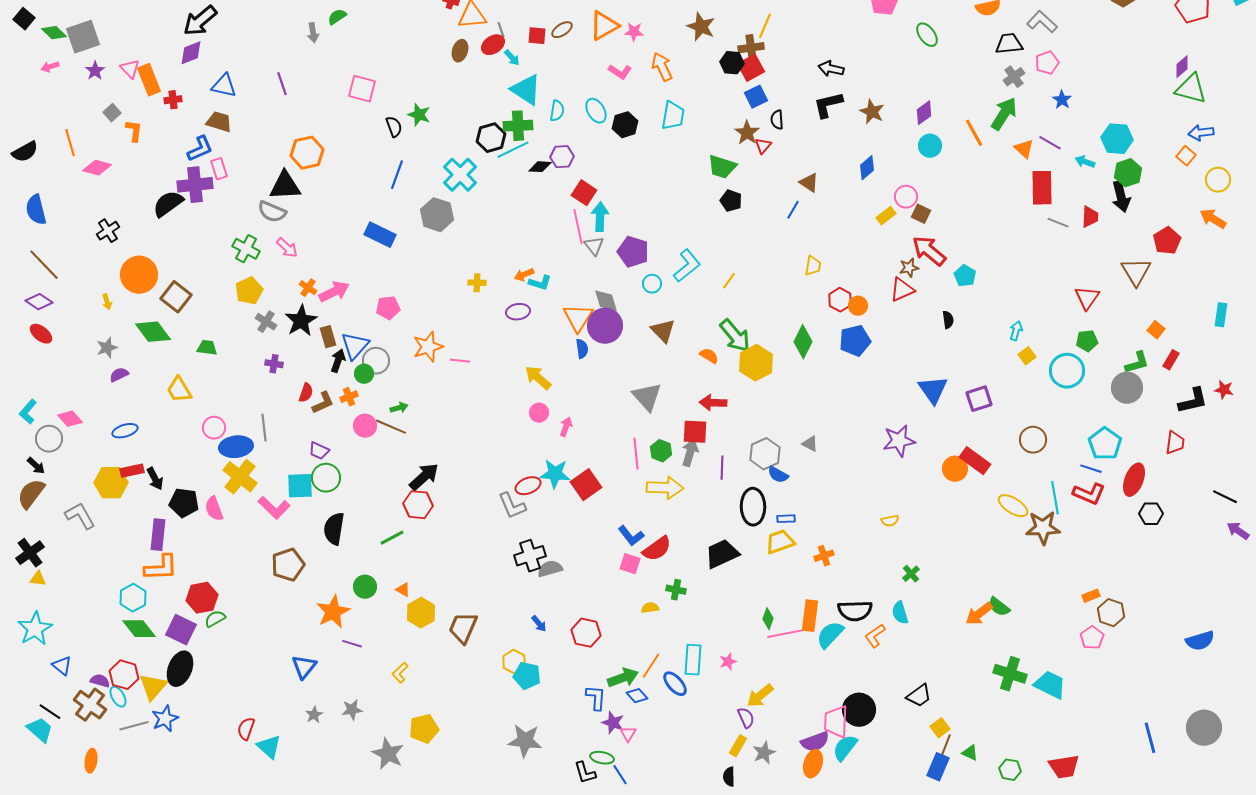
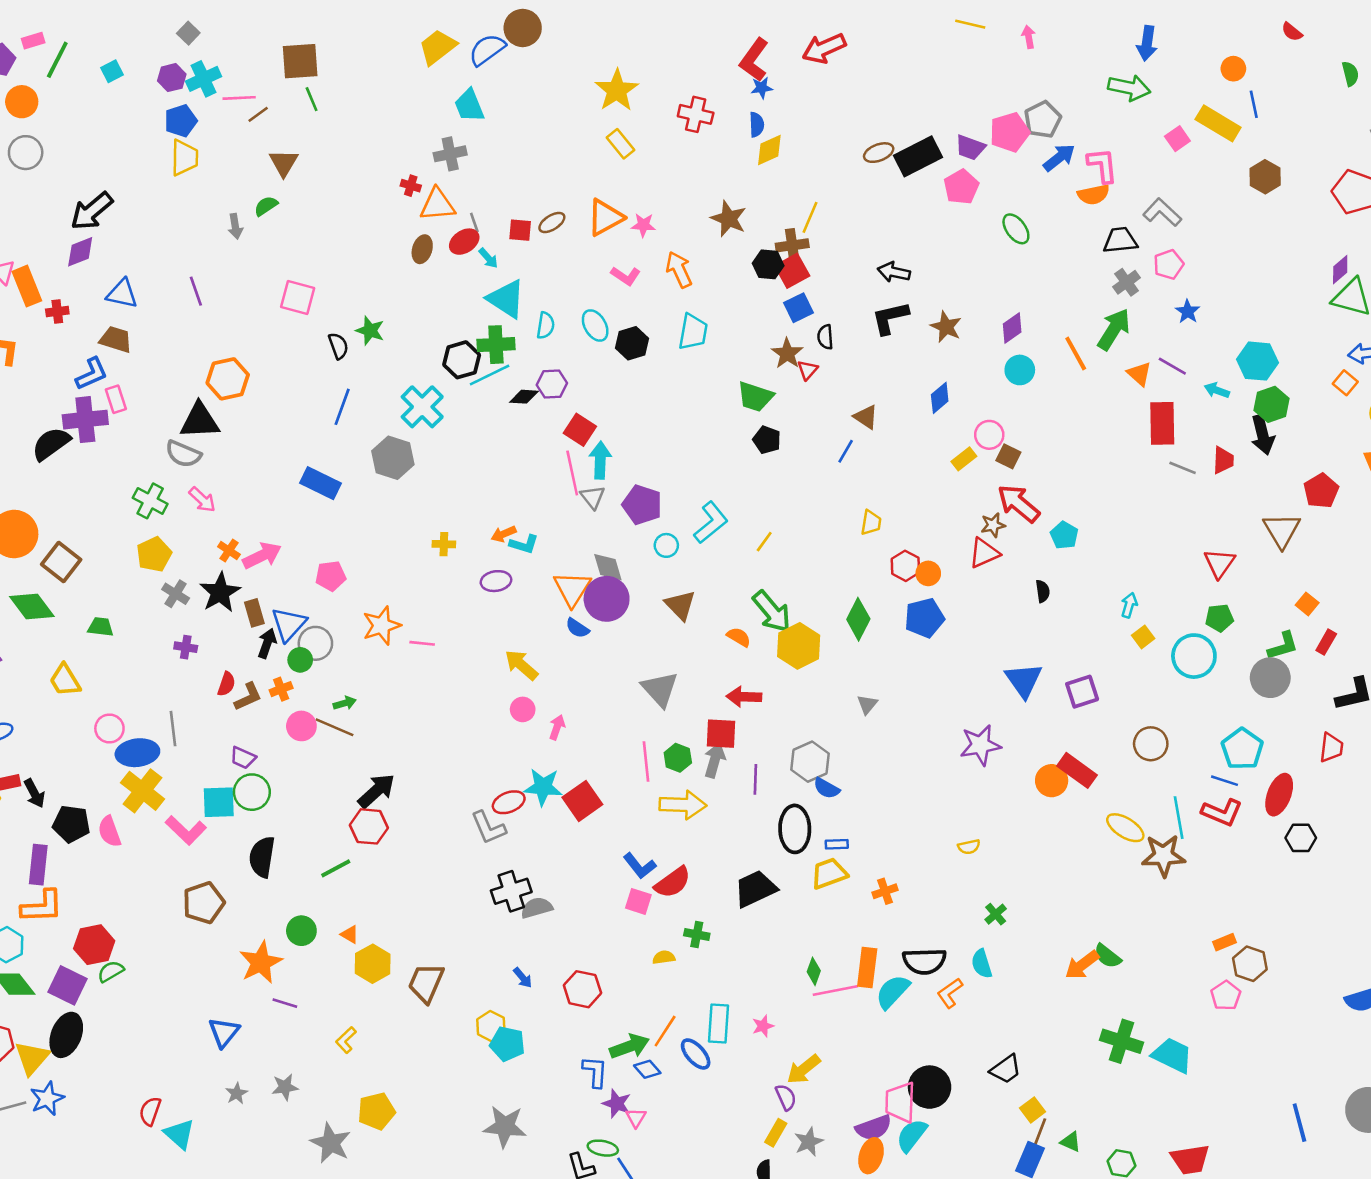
blue semicircle: (582, 349) -> (577, 628), turned 132
gray triangle: (810, 444) -> (867, 704), moved, turned 42

